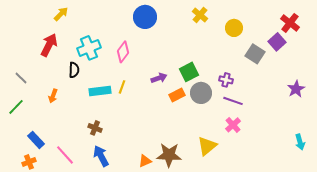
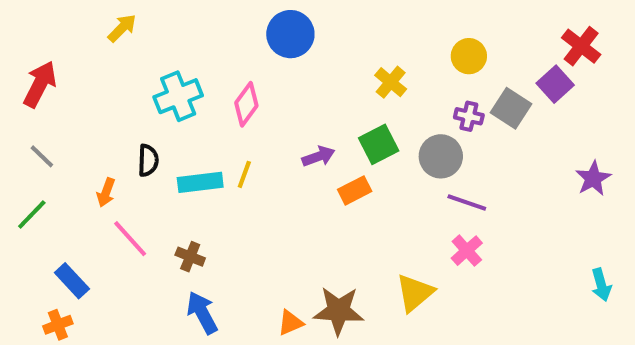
yellow cross: (200, 15) -> (391, 82), moved
red arrow: (49, 45) -> (40, 84), moved
black semicircle: (74, 70) -> (148, 160), moved
purple cross: (226, 80) -> (469, 116), moved
gray circle: (201, 93) -> (441, 156), moved
pink line: (65, 155) -> (130, 239), moved

